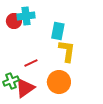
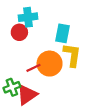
red circle: (14, 21) -> (19, 32), moved
orange circle: (59, 82) -> (50, 64), moved

